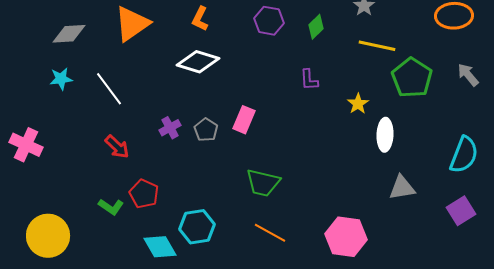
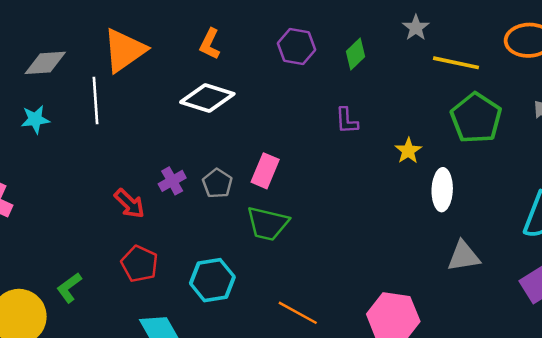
yellow line: (377, 46) -> (456, 63), moved
white line: (109, 89) -> (96, 100), moved, turned 33
red arrow: (117, 147) -> (129, 203), moved
green trapezoid: (263, 183) -> (268, 224), moved
green L-shape: (111, 207) -> (69, 288), moved, turned 110
cyan hexagon: (197, 227) -> (212, 280), moved

